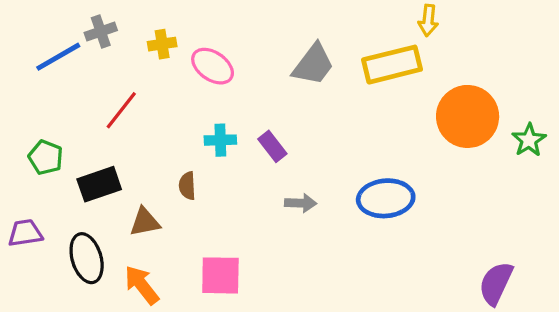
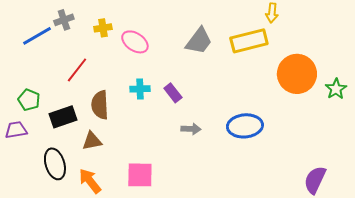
brown semicircle: (187, 186) -> (100, 105), moved, size x1.6
purple trapezoid: (25, 233) -> (16, 130), moved

